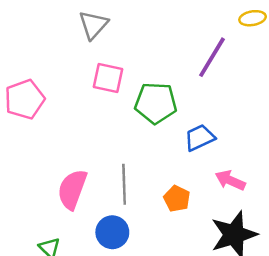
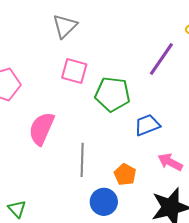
pink semicircle: (72, 189) -> (41, 129), moved
blue circle: (112, 232) -> (104, 202), moved

